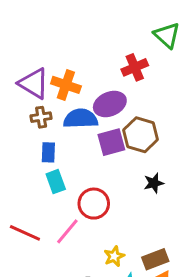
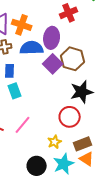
purple ellipse: (110, 104) -> (52, 38), turned -60
purple square: (111, 142) -> (53, 64), turned -30
black star: (154, 183) -> (82, 92), size x1.6
red circle: (94, 204) -> (70, 117), moved

